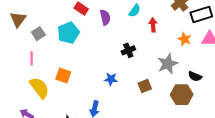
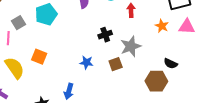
gray square: (38, 34) -> (18, 23), moved
gray star: (168, 64) -> (131, 46), moved
brown square: (145, 86) -> (116, 64), moved

